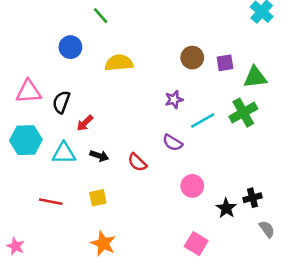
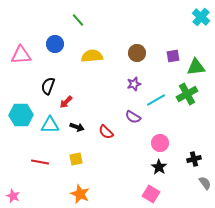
brown circle: (192, 58) -> (137, 53), moved
pink triangle: (29, 92) -> (21, 55), moved
pink circle: (192, 186) -> (160, 143), moved
black star: (226, 208) -> (159, 167), moved

